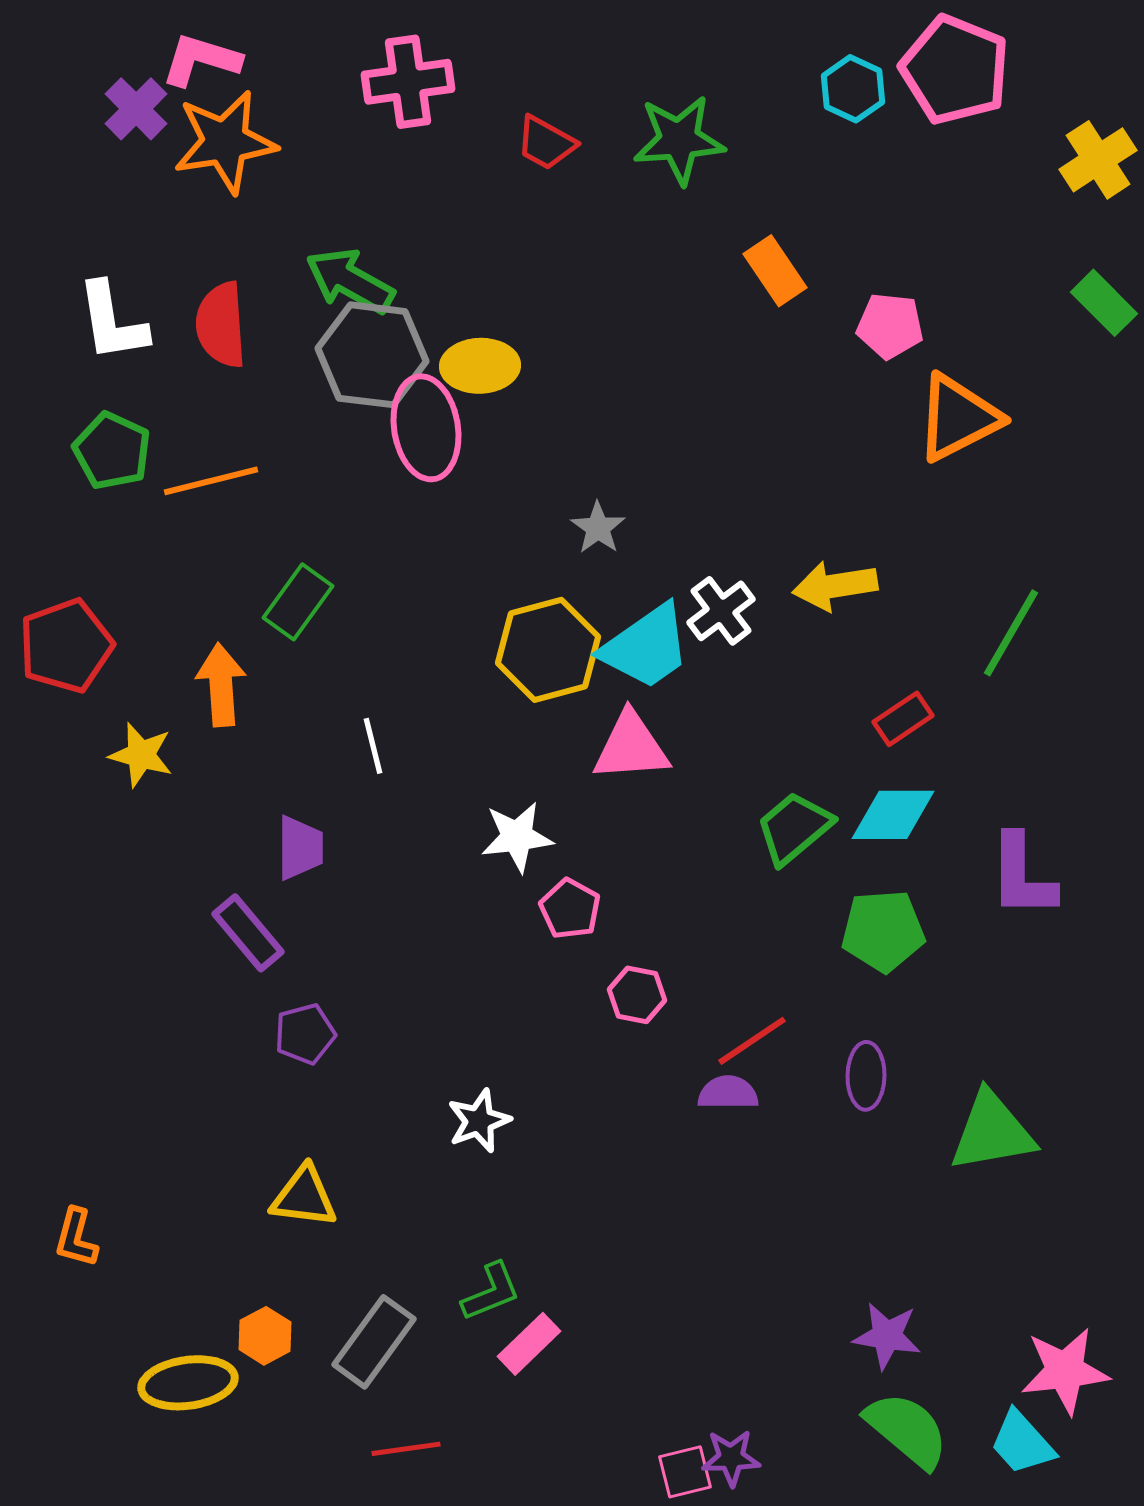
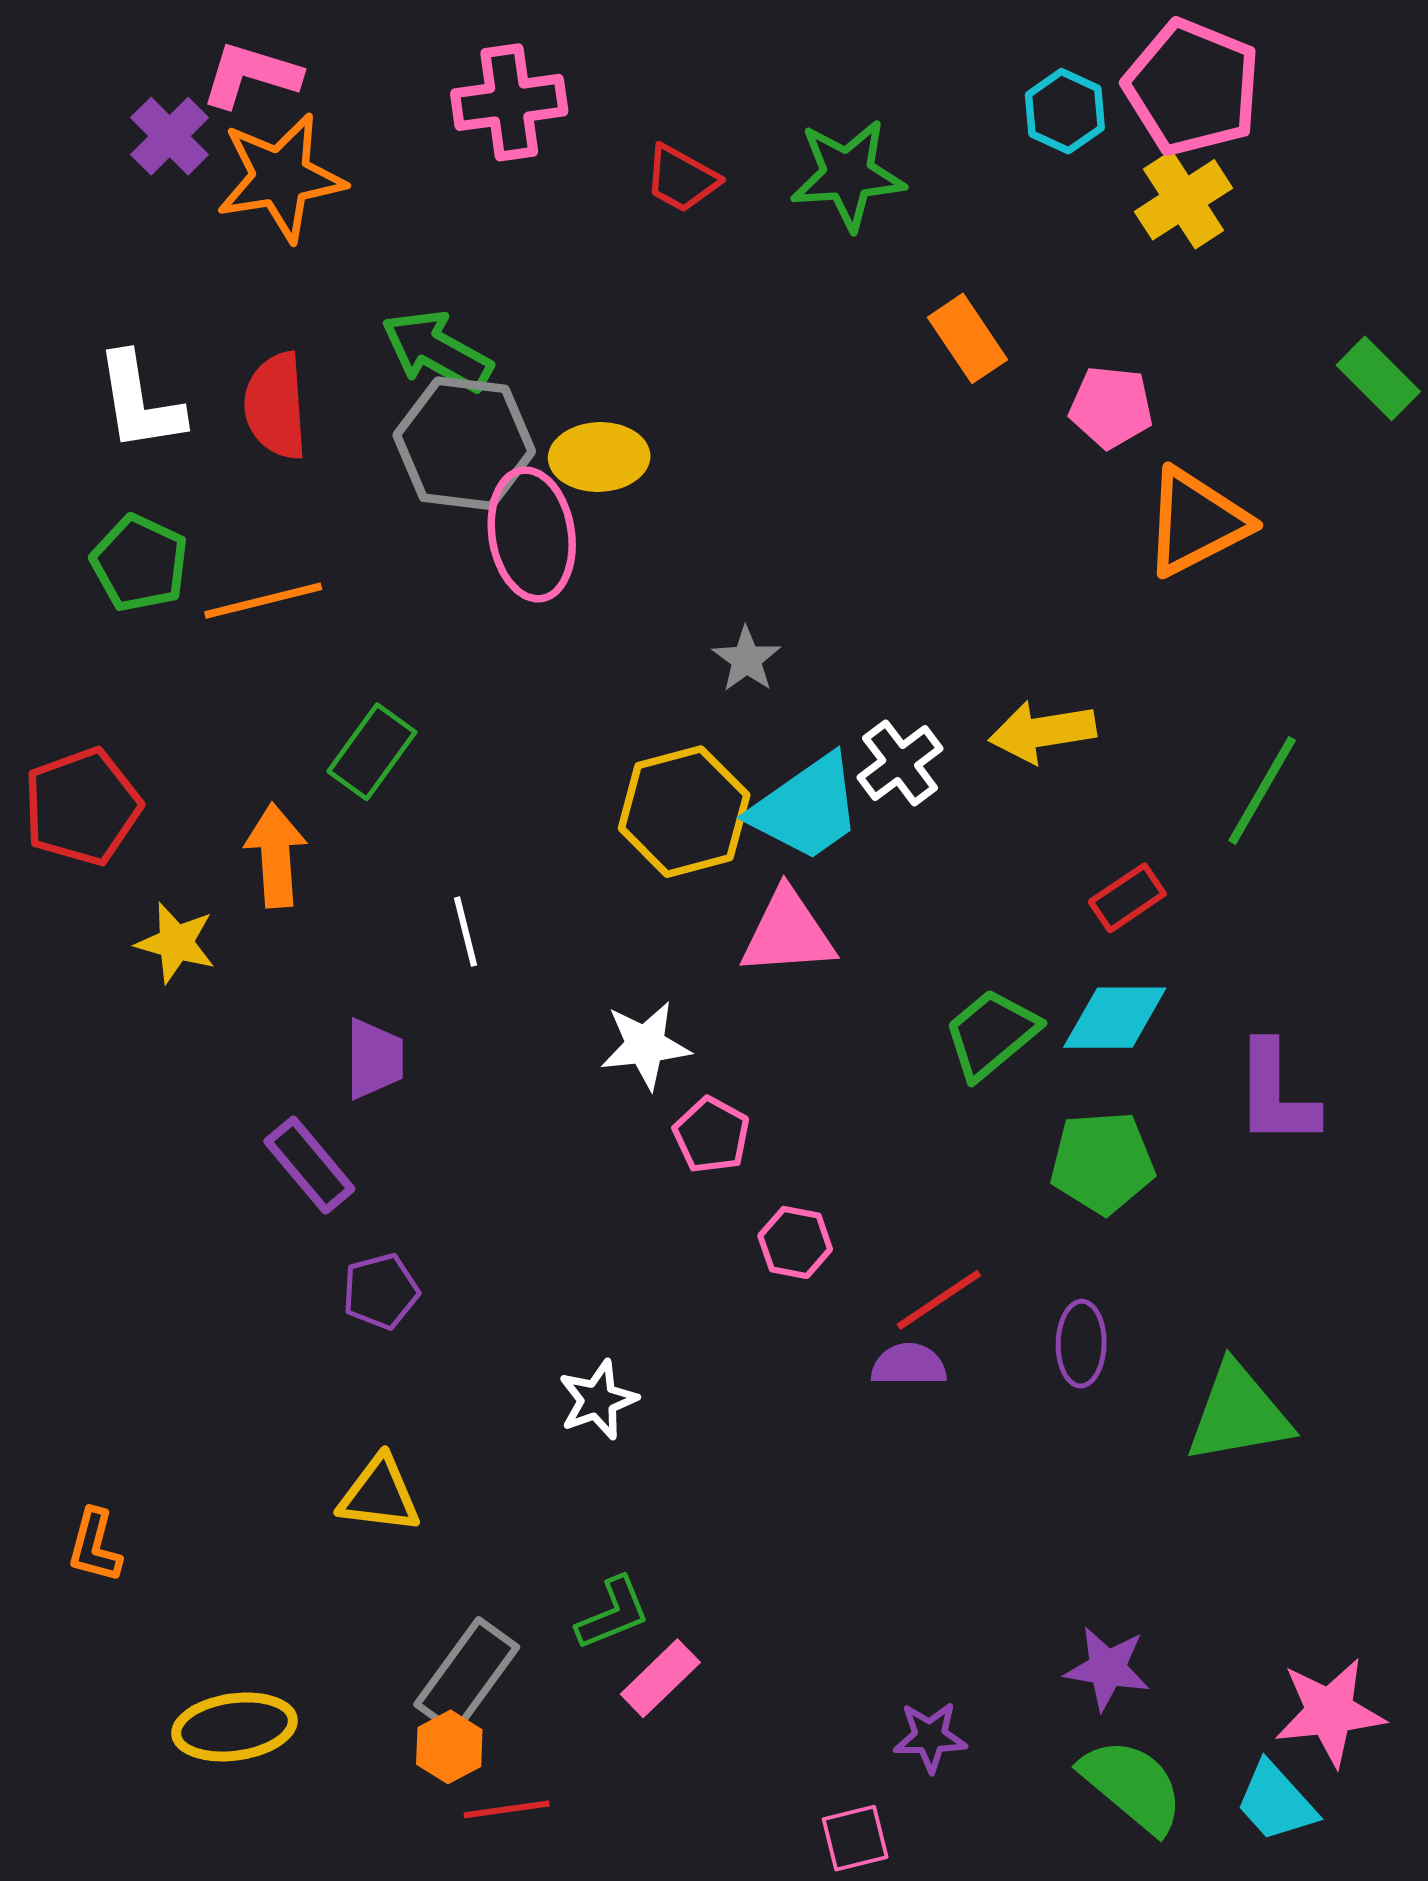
yellow cross: (1098, 160) -> (1184, 200), moved
orange hexagon: (265, 1336) -> (449, 1747), moved
purple star: (731, 1458) -> (930, 1737), moved

